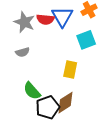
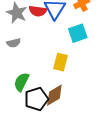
green semicircle: (32, 91) -> (21, 82), turned 66

